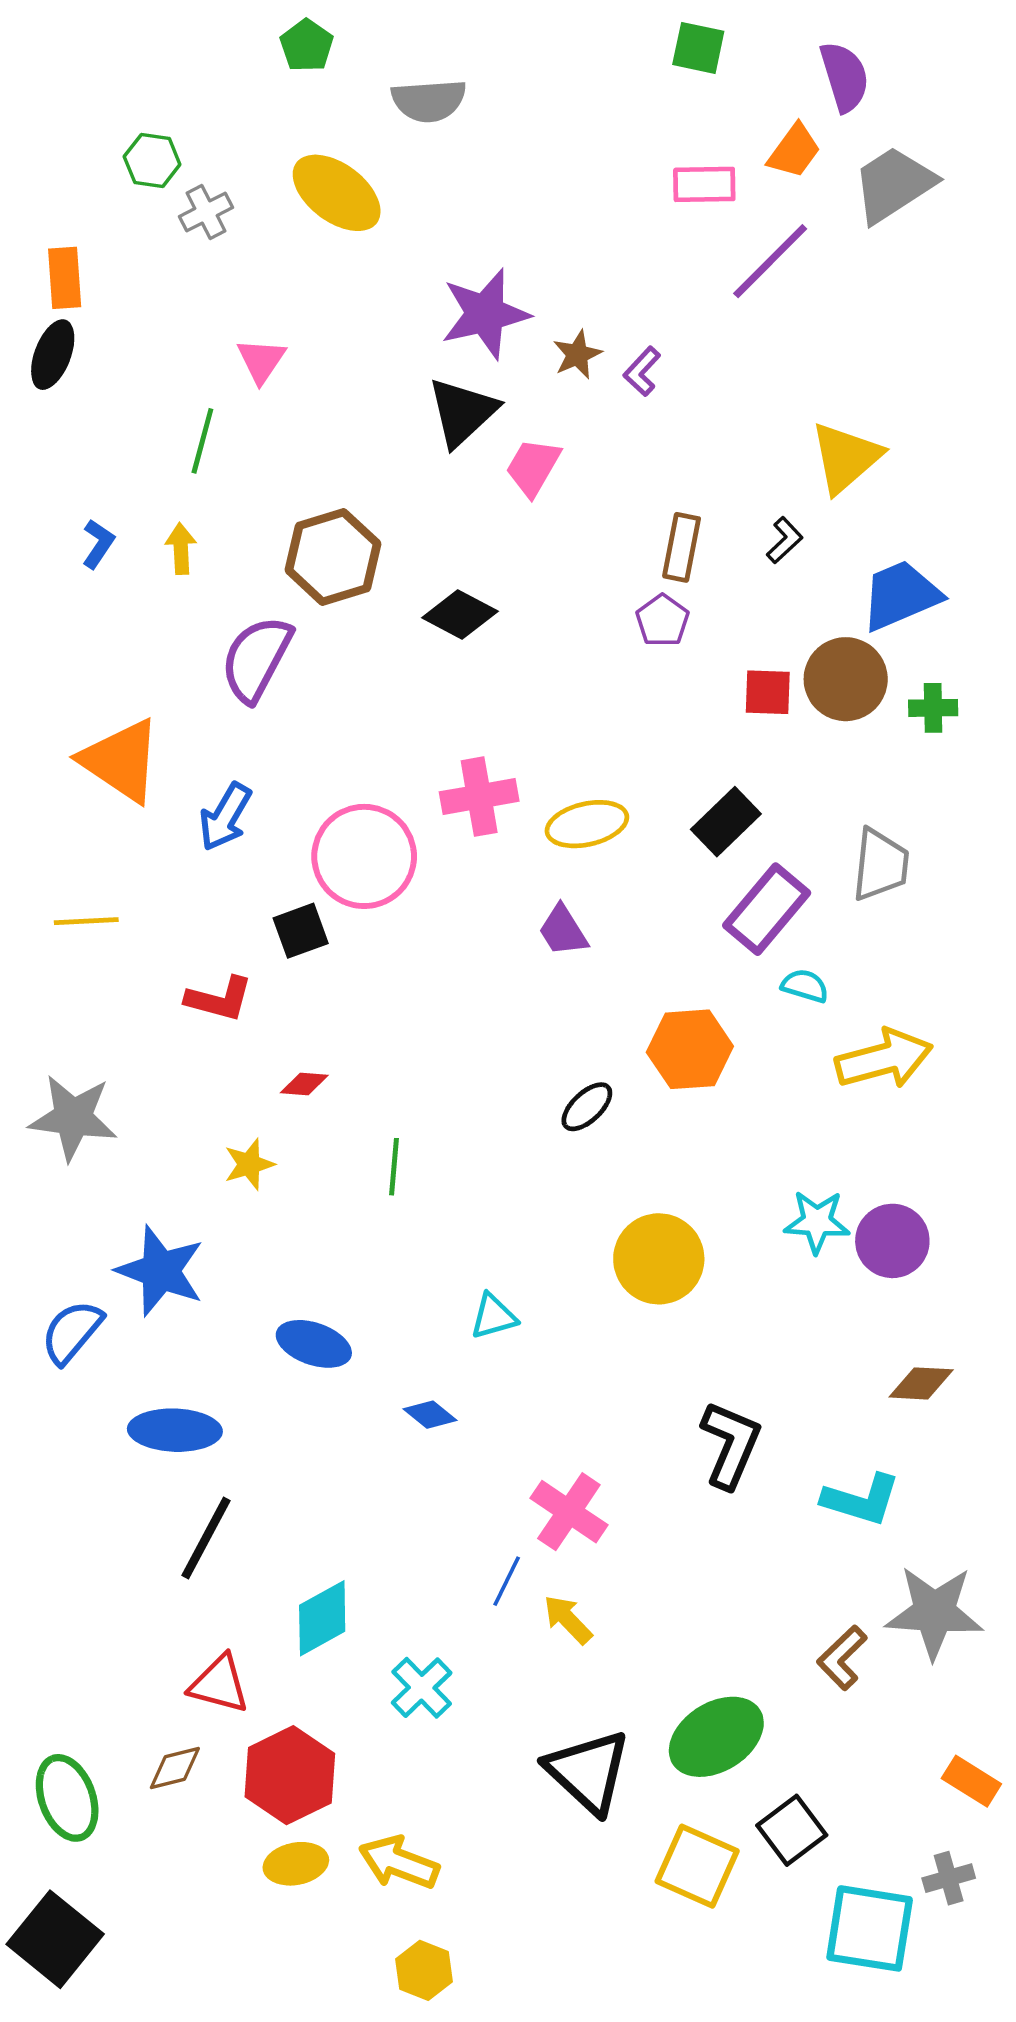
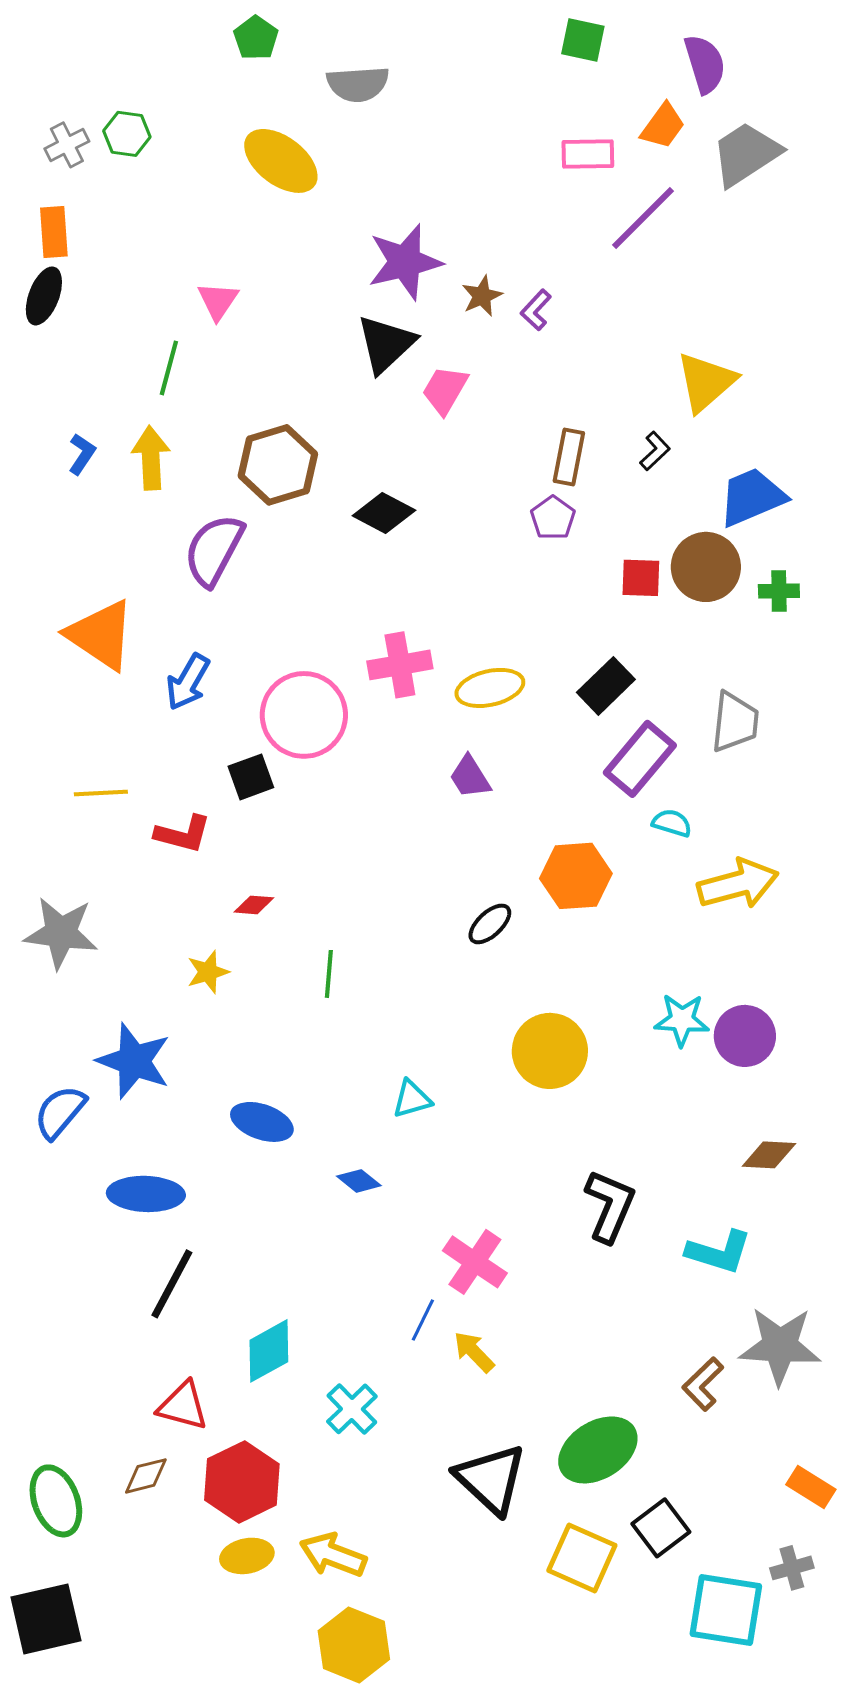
gray cross: (206, 212) -> (67, 145), moved
yellow arrow: (181, 549) -> (151, 458), size x1.5
yellow line: (86, 921) -> (101, 793), moved
black square: (55, 1939) -> (46, 1619), turned 38
yellow hexagon: (424, 1970) -> (354, 1645), size x1.5

